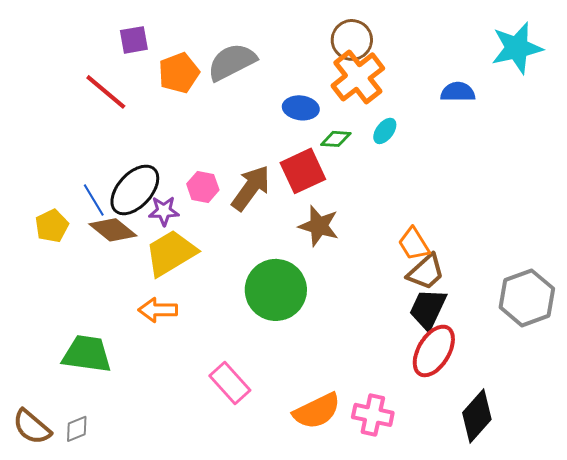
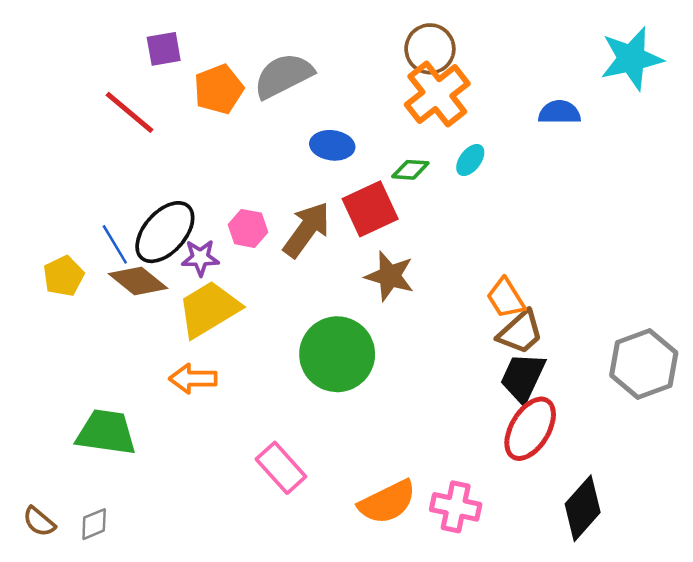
blue ellipse: (301, 108) -> (332, 145), moved
brown semicircle: (32, 427) -> (39, 522), size x0.7

